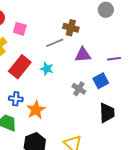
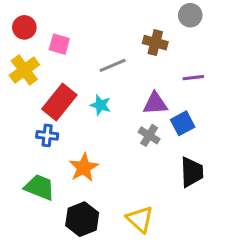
brown cross: (71, 28) -> (155, 43), moved
purple triangle: (83, 55) -> (155, 103), moved
purple line: (114, 59) -> (193, 78), moved
blue cross: (16, 99) -> (47, 135), moved

